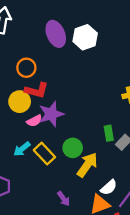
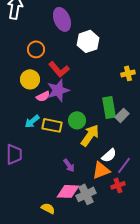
white hexagon: (85, 37) -> (88, 41), moved
red L-shape: (37, 90) -> (59, 69), moved, turned 35
green rectangle: (109, 133) -> (109, 107), size x1.5
yellow rectangle: (44, 154) -> (52, 125), turned -36

